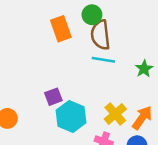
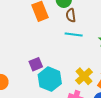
brown semicircle: (100, 35) -> (71, 15), size x0.6

